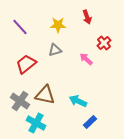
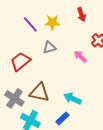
purple line: (20, 27) -> (30, 24), moved
blue rectangle: (90, 122) -> (62, 118), moved

